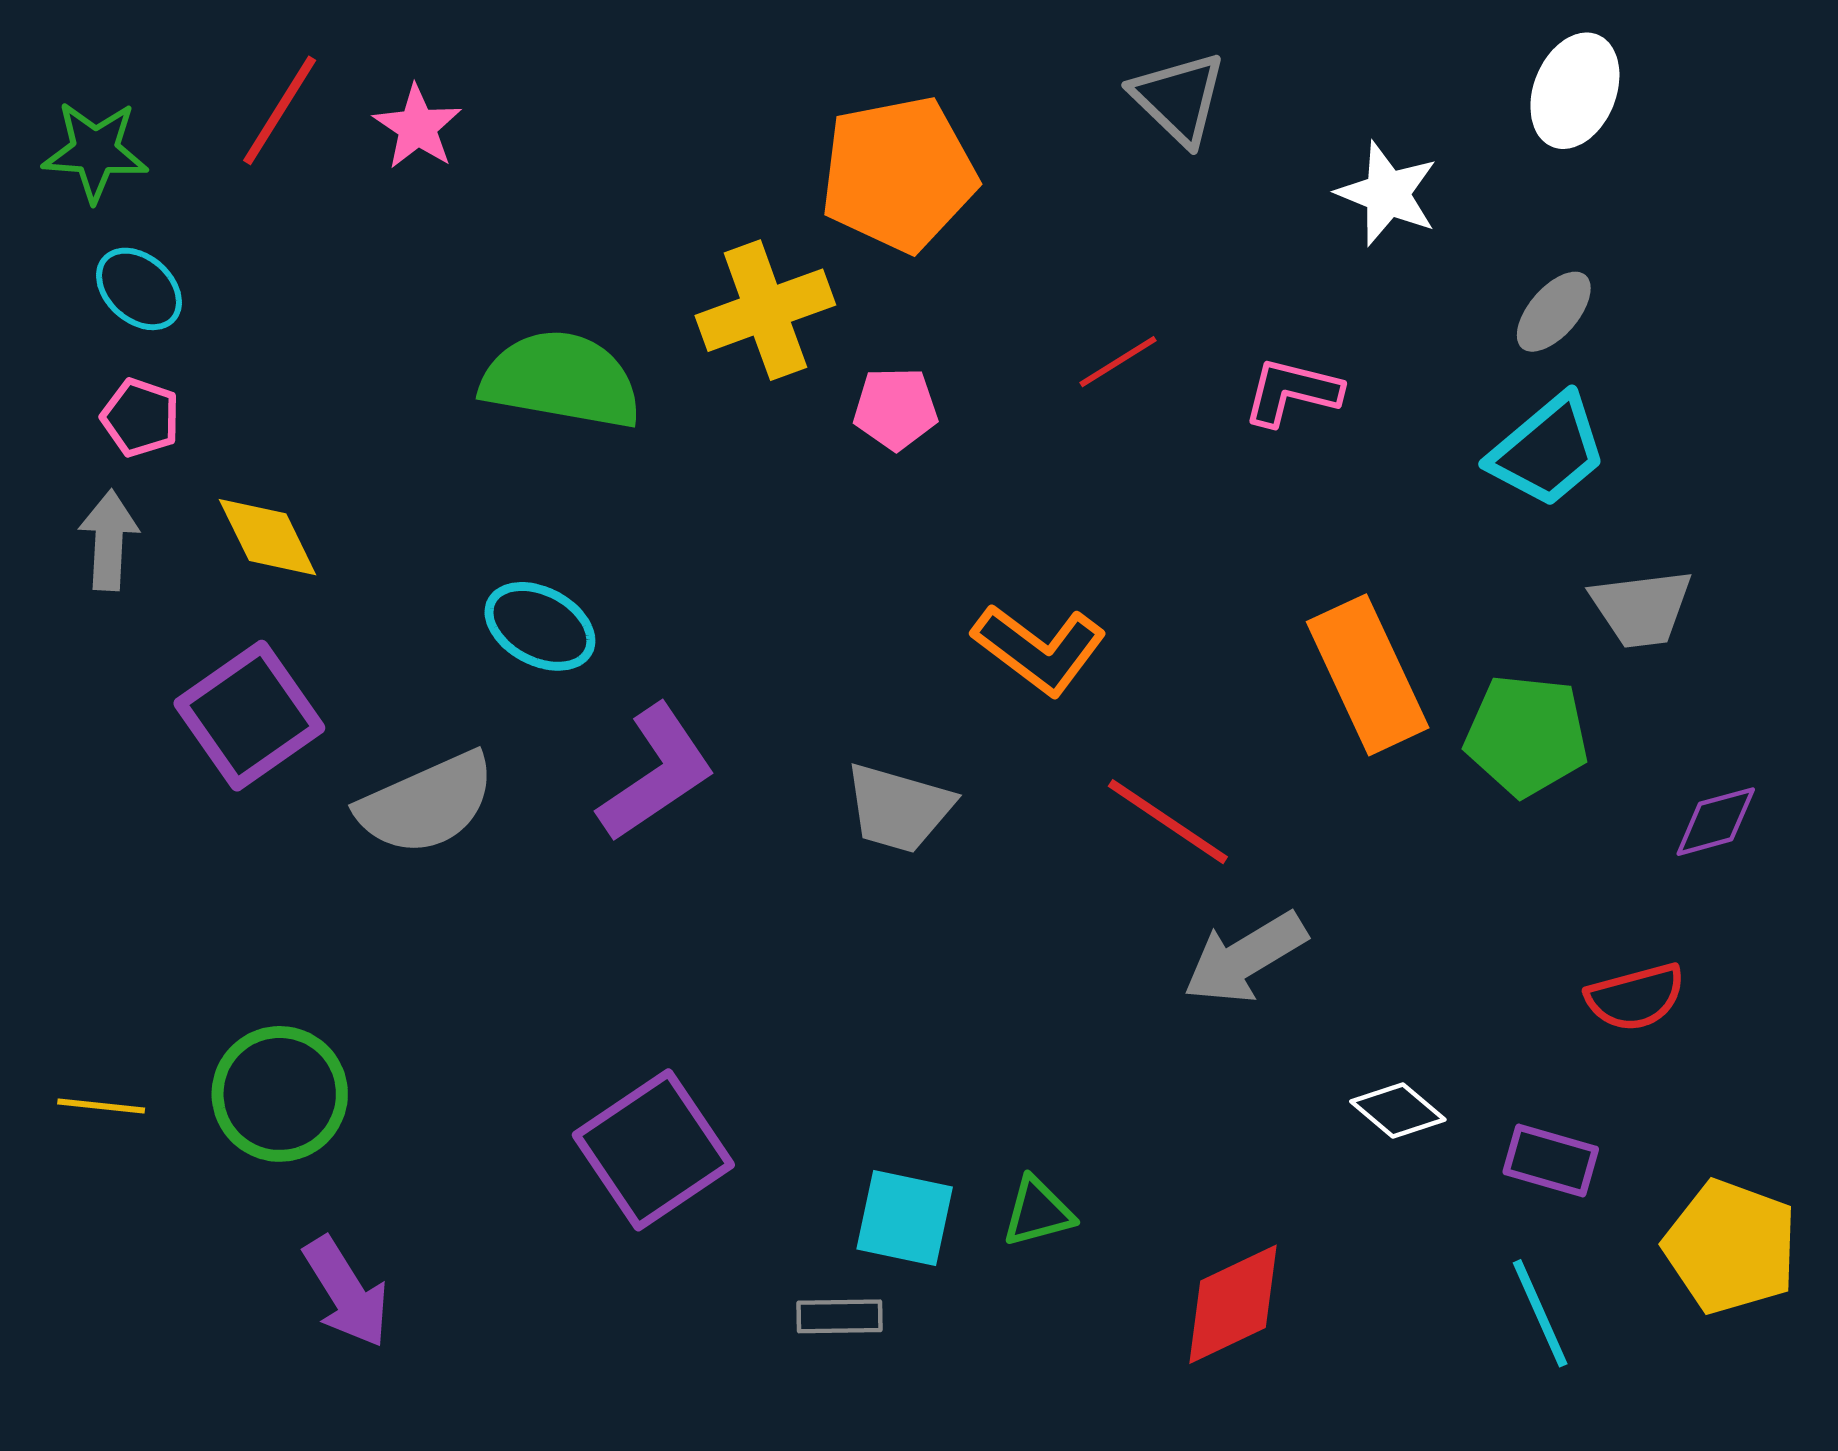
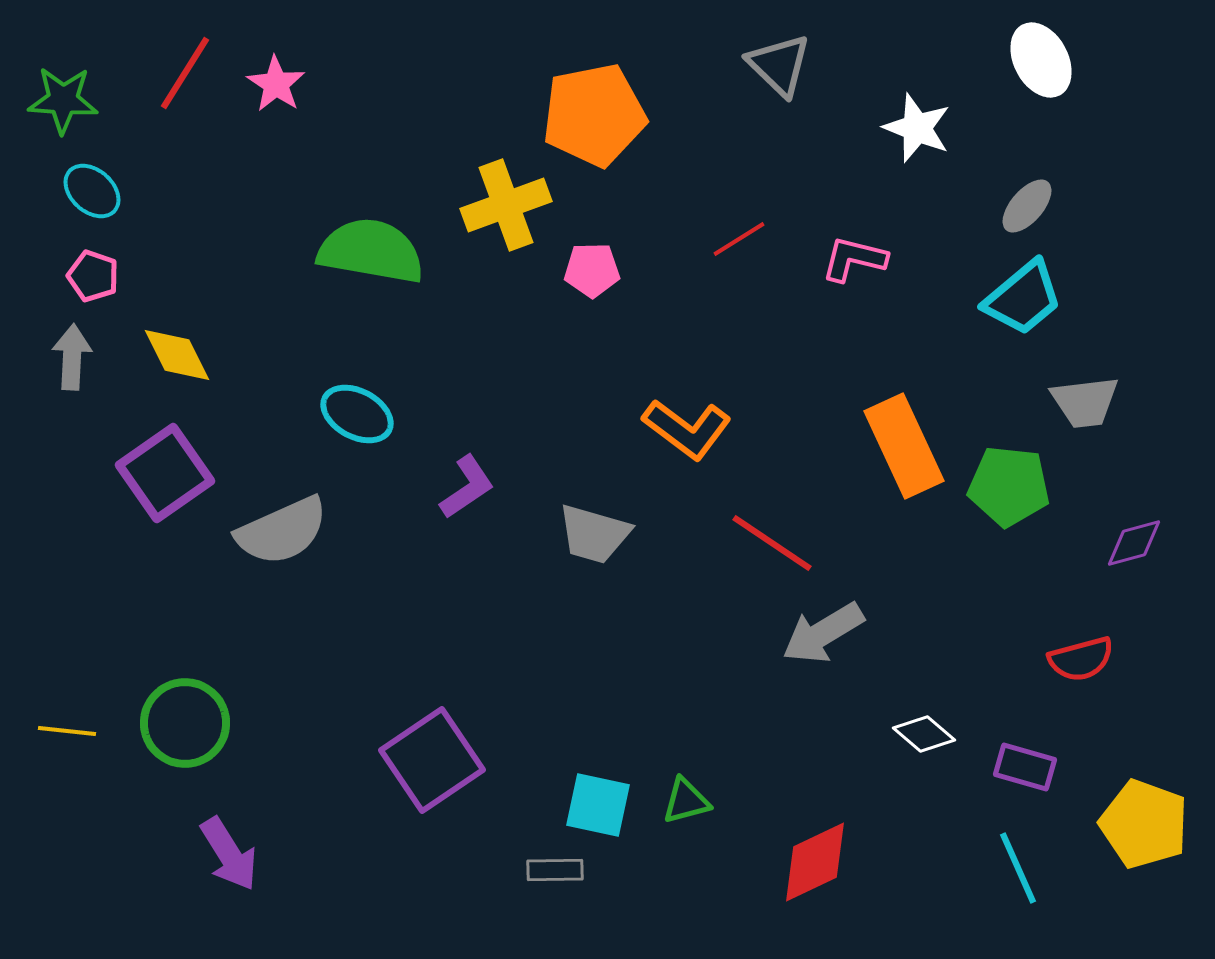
white ellipse: (1575, 91) -> (1041, 60), turned -50
purple L-shape: (656, 773) -> (467, 487), moved, size x0.7

